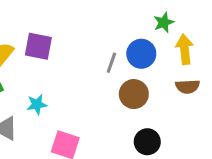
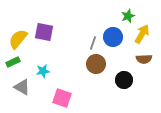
yellow arrow: (185, 49) -> (142, 34), turned 36
brown circle: (134, 94) -> (96, 64), moved
black circle: (147, 142) -> (124, 80), moved

